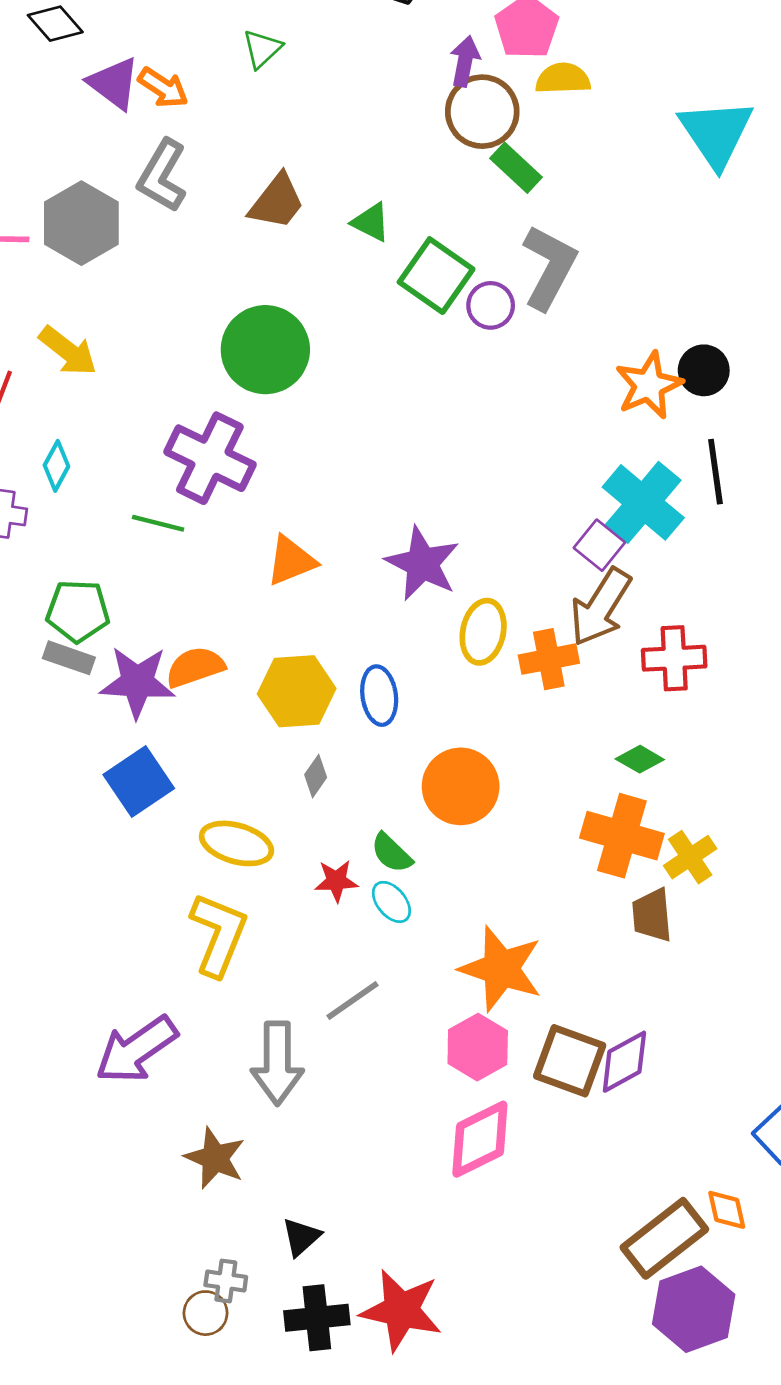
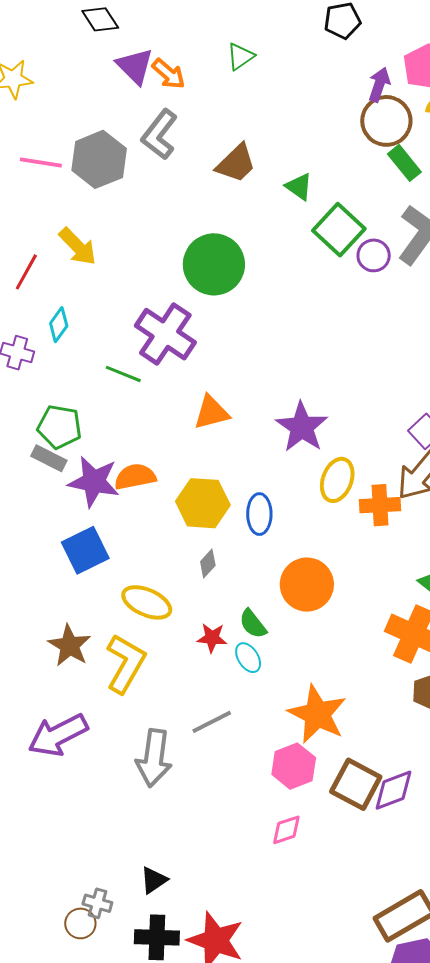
pink diamond: (480, 1139) -> (286, 830), size x0.6
brown star: (215, 1158) -> (69, 646), moved

